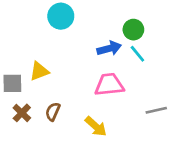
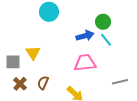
yellow triangle: (39, 71) -> (33, 53), turned -42

